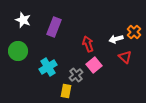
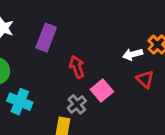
red arrow: (88, 44) -> (77, 67), moved
cyan cross: (48, 67) -> (20, 102), moved, turned -36

